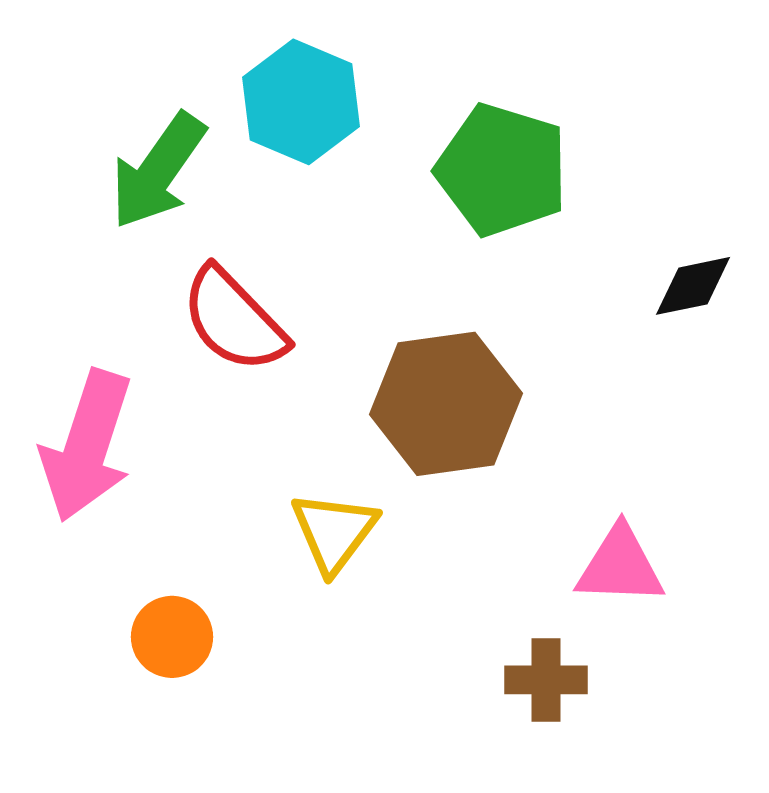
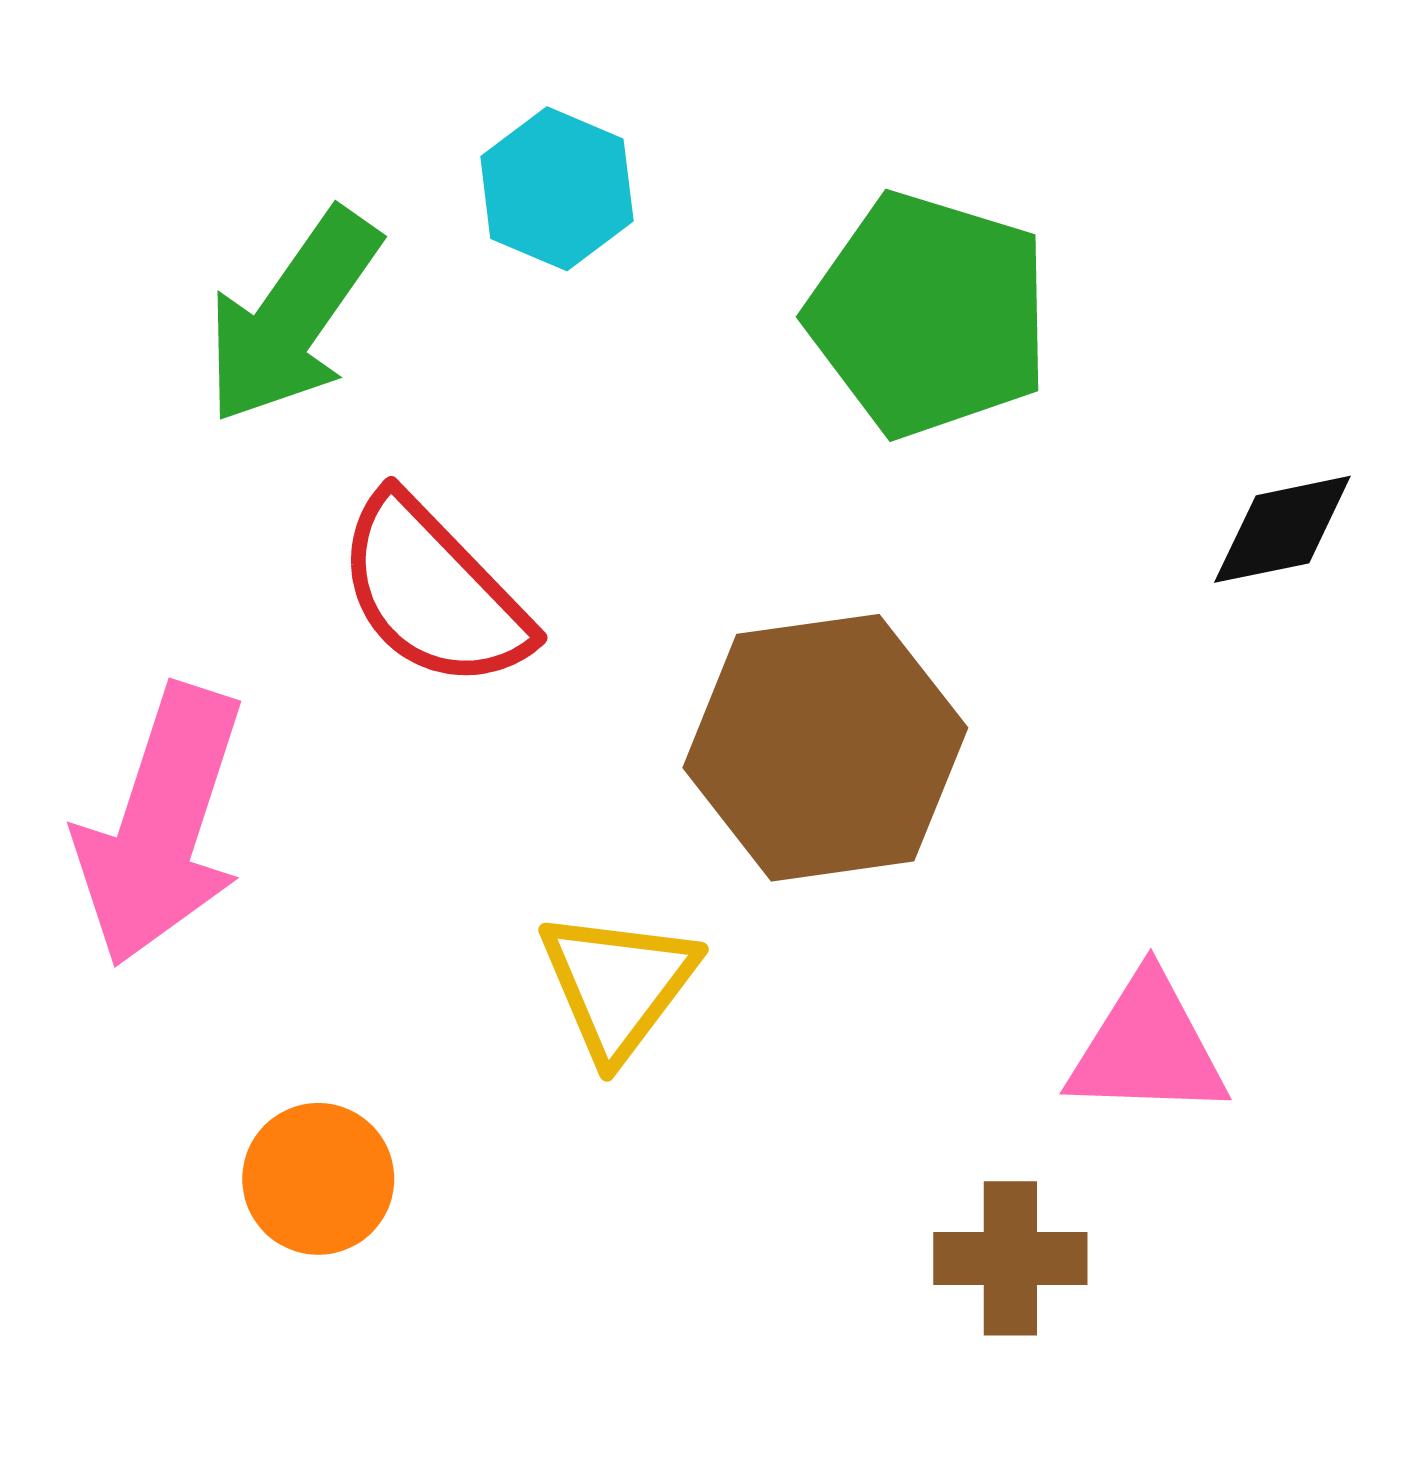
cyan hexagon: (301, 102) -> (557, 189), size x0.7

